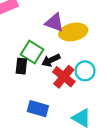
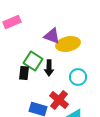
black arrow: (51, 60) -> (49, 68), turned -63
red cross: (64, 77) -> (59, 100), moved

